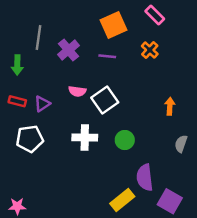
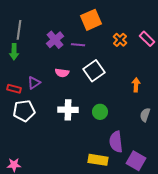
pink rectangle: (155, 15) -> (147, 39), moved
gray line: (38, 38) -> (19, 30), moved
purple line: (107, 56) -> (78, 45), moved
white square: (105, 100) -> (94, 71), moved
red rectangle: (17, 101) -> (14, 89), moved
yellow rectangle: (122, 200) -> (98, 160), turned 48

